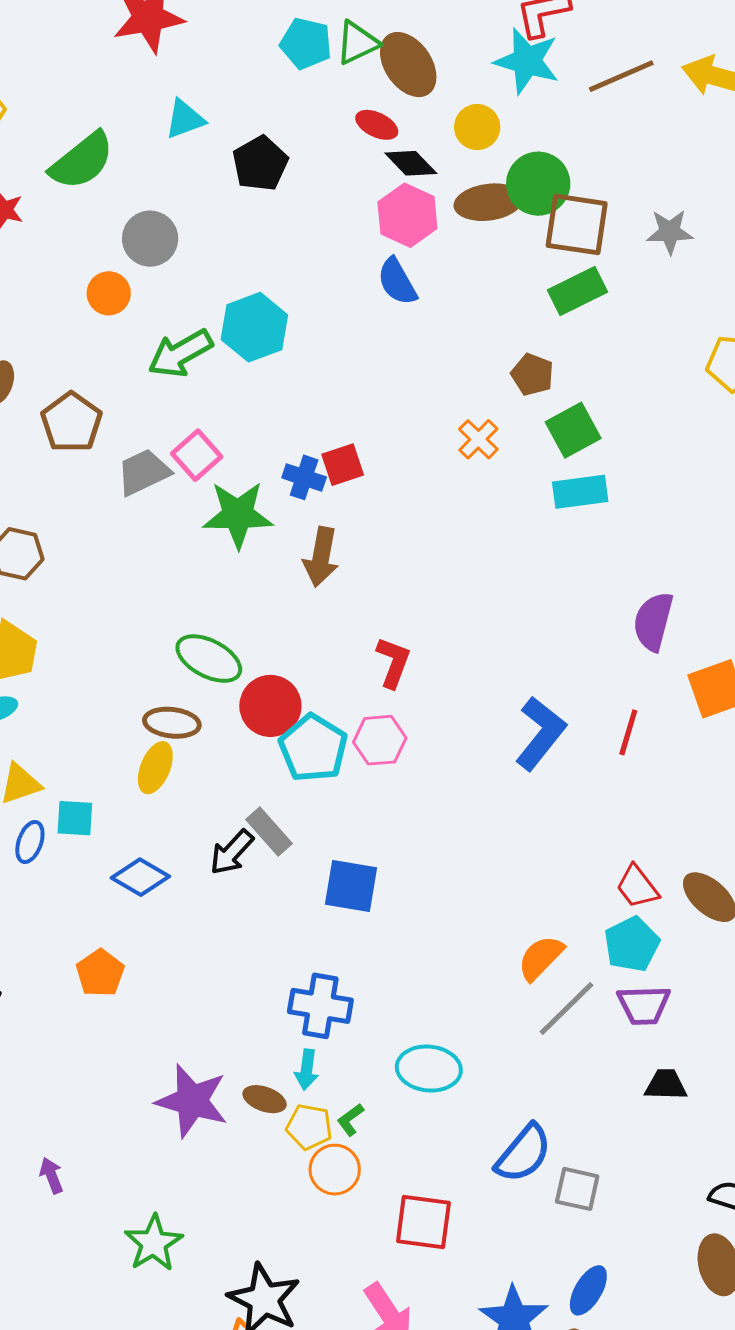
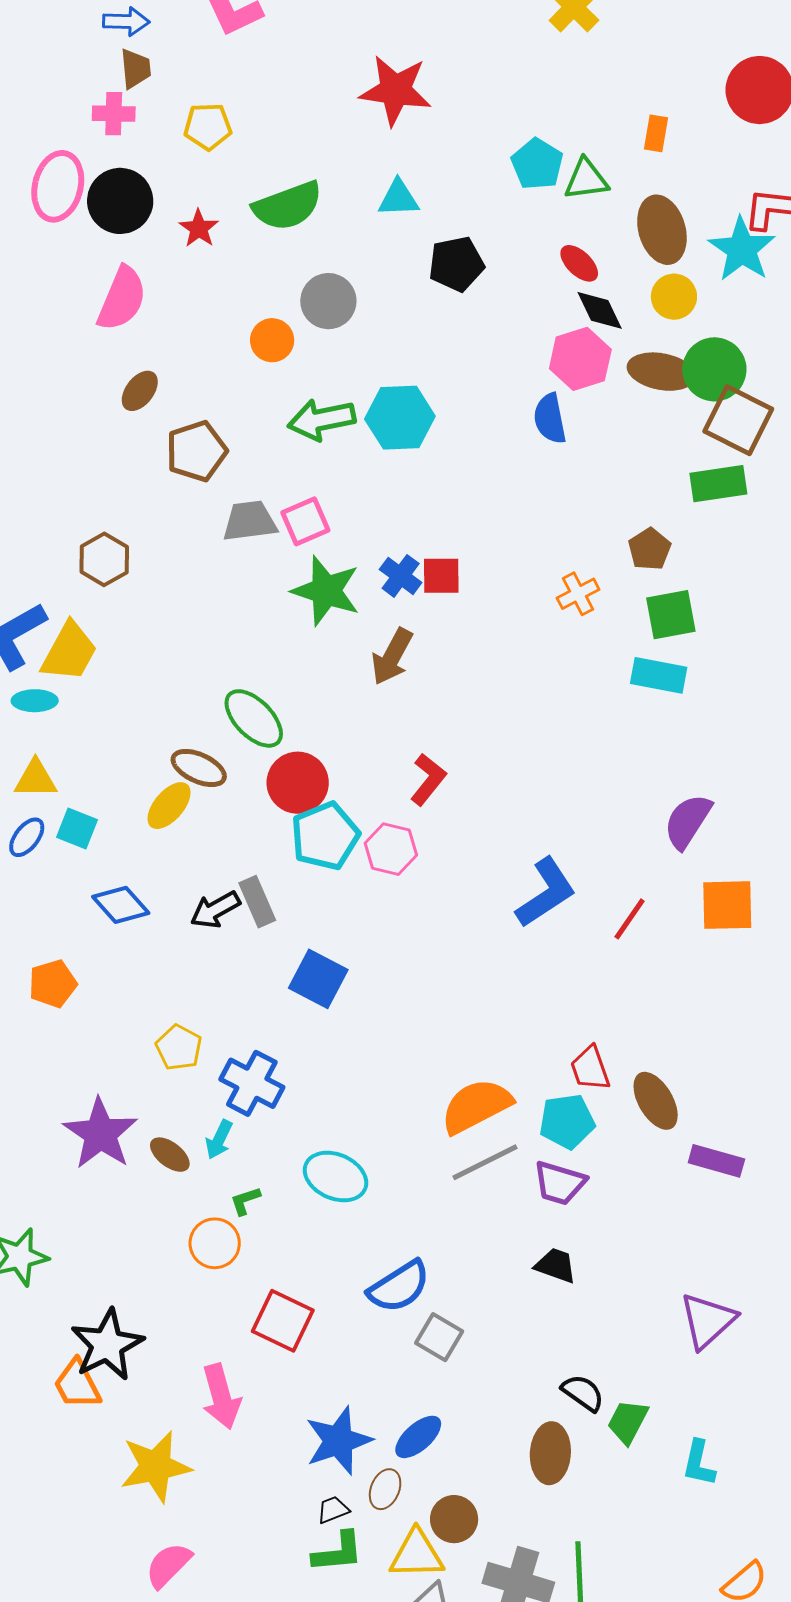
brown ellipse: (408, 65) -> (662, 230), moved
orange semicircle: (541, 958) -> (476, 1106), size x1.4
yellow pentagon: (309, 1127) -> (179, 1048), moved

